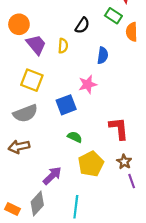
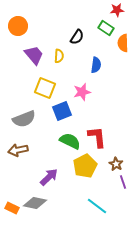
orange circle: (19, 24) -> (18, 26), moved
yellow square: (32, 80) -> (45, 88), moved
red L-shape: (119, 128) -> (97, 137), moved
green semicircle: (75, 137) -> (70, 141), size x1.5
gray diamond: (37, 204) -> (35, 203), turned 60
cyan line: (76, 207) -> (97, 206), moved, turned -60

